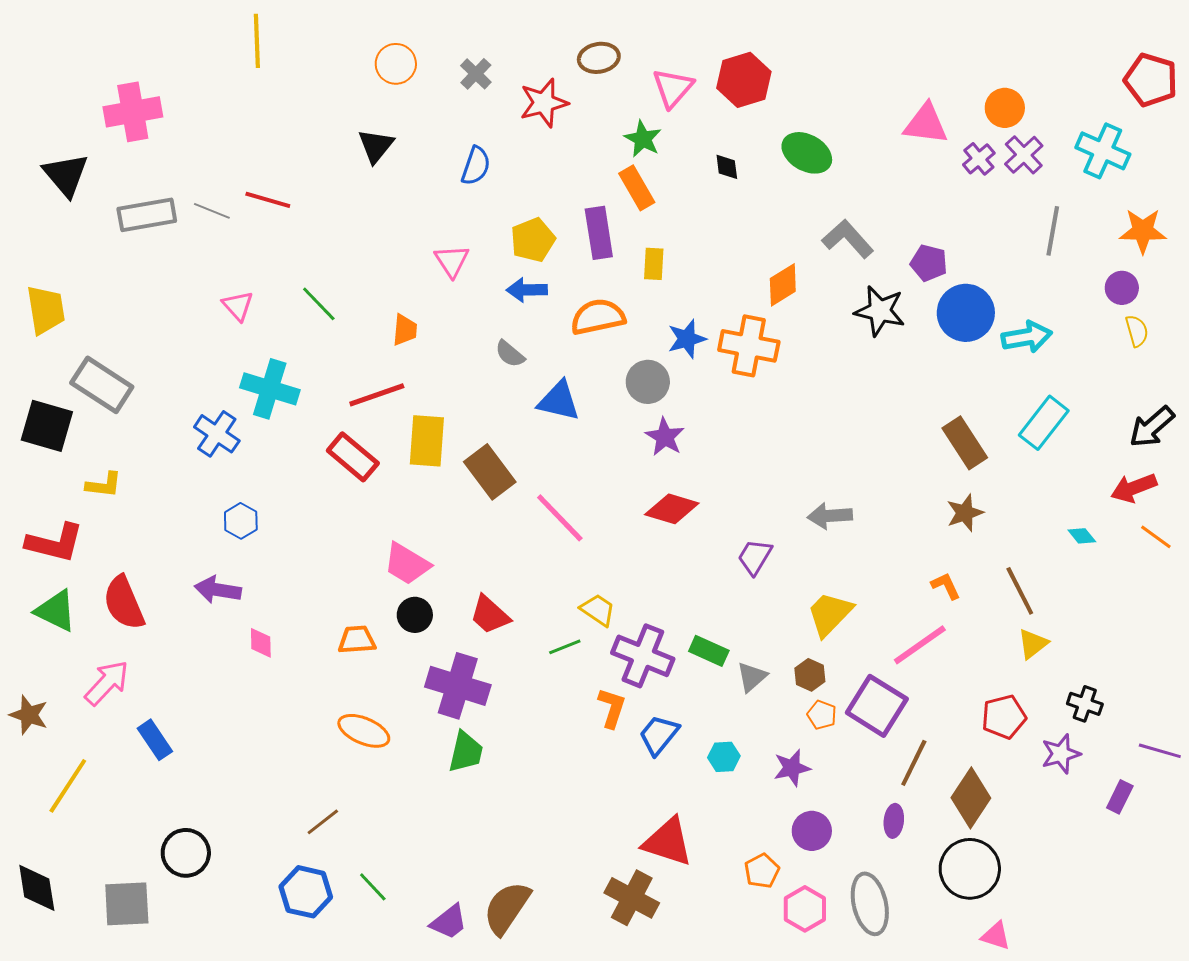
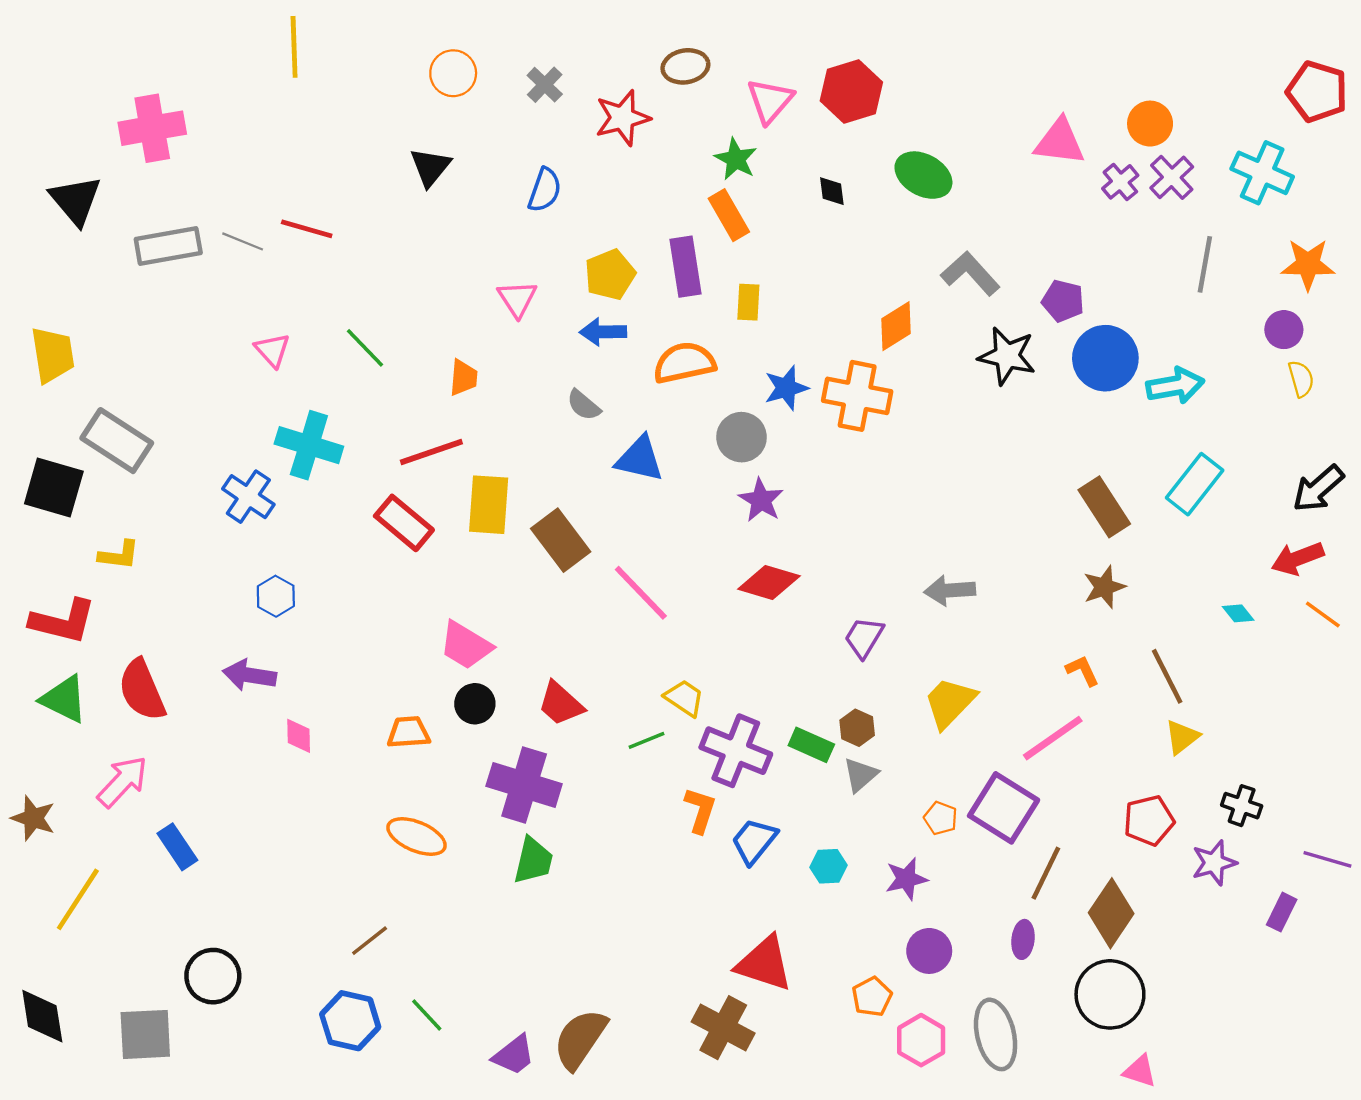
brown hexagon: (810, 675) -> (857, 728), moved

